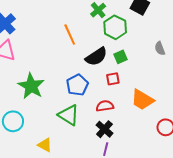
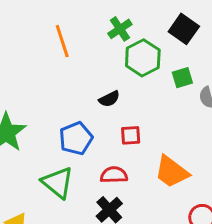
orange line: (70, 34) -> (62, 41), moved
black semicircle: (96, 57) -> (109, 99), size x0.6
green square: (120, 57) -> (182, 78), moved

